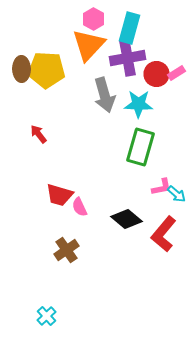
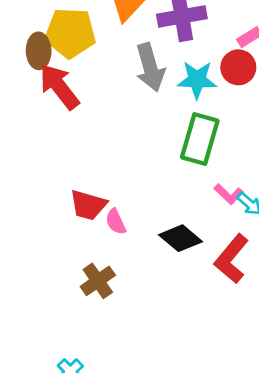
brown ellipse: (22, 69) -> (39, 51), moved
red circle: (156, 74) -> (238, 67), moved
red arrow: (38, 134) -> (59, 87), moved, size x1.8
pink L-shape: (162, 187) -> (229, 194), turned 55

